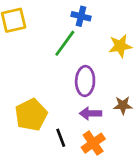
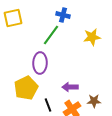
purple ellipse: (85, 81) -> (40, 63), moved
brown star: (123, 105) -> (94, 101), moved

